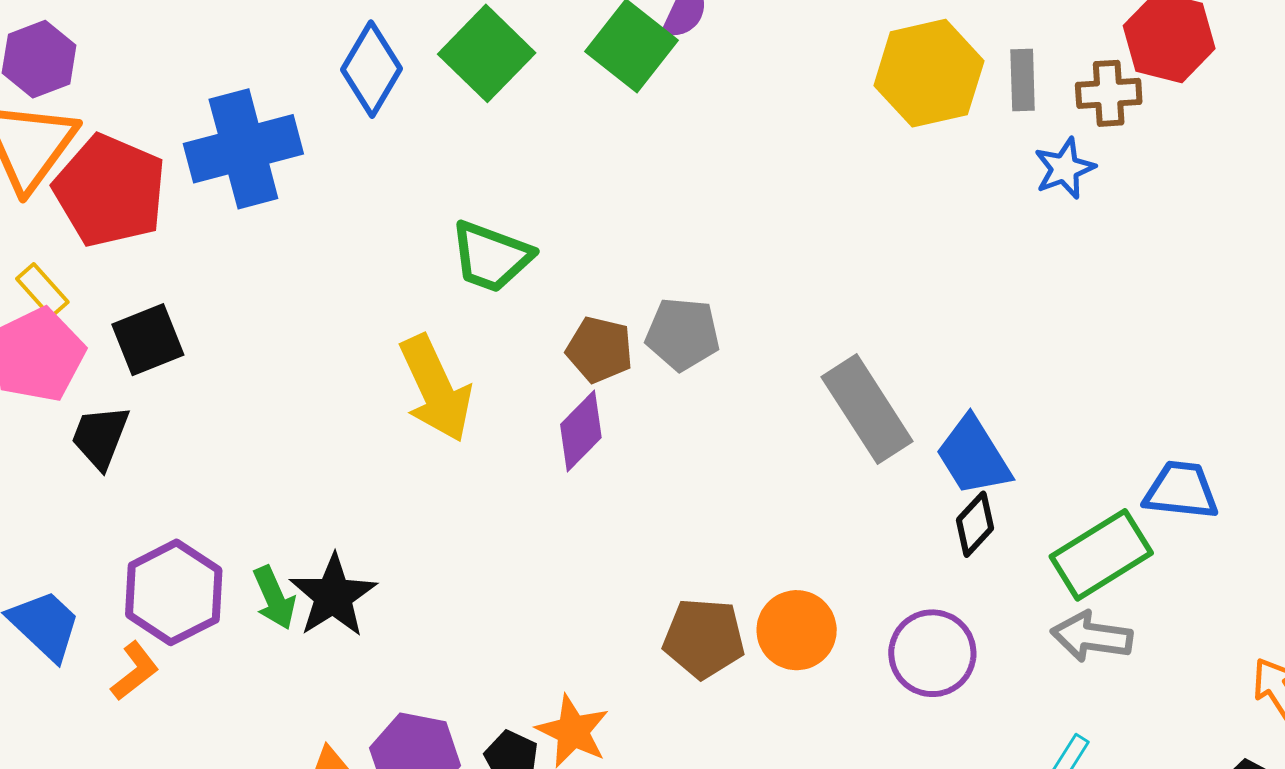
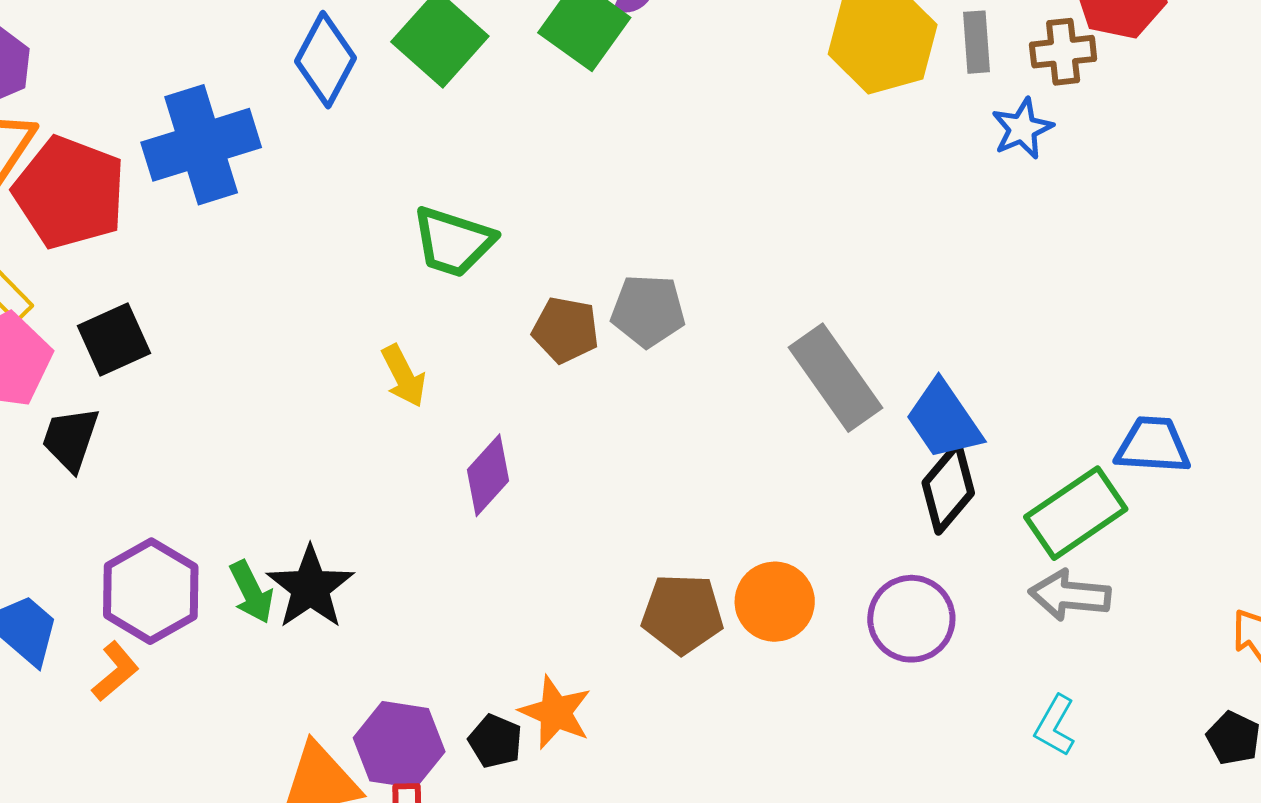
yellow arrow: (436, 389) -> (404, 376), size x0.6
purple diamond: (581, 431) -> (488, 475), moved
black diamond: (975, 524) -> (948, 488), size x1.4

